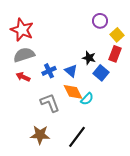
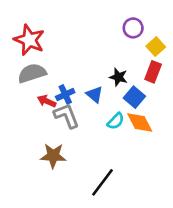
red arrow: (23, 77) -> (47, 101), moved
orange diamond: (73, 92) -> (140, 122), moved
cyan semicircle: (87, 99) -> (116, 121), moved
gray L-shape: (50, 103) -> (67, 116), moved
brown star: (40, 135) -> (53, 156), moved

